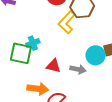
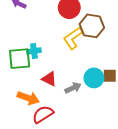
green square: (21, 53) -> (20, 59), turned -30
gray arrow: (78, 69) -> (73, 88), turned -49

